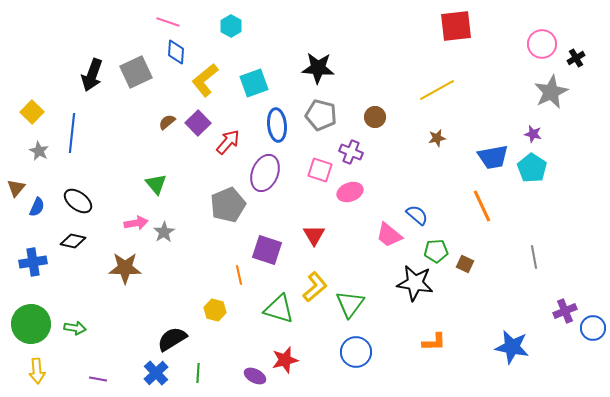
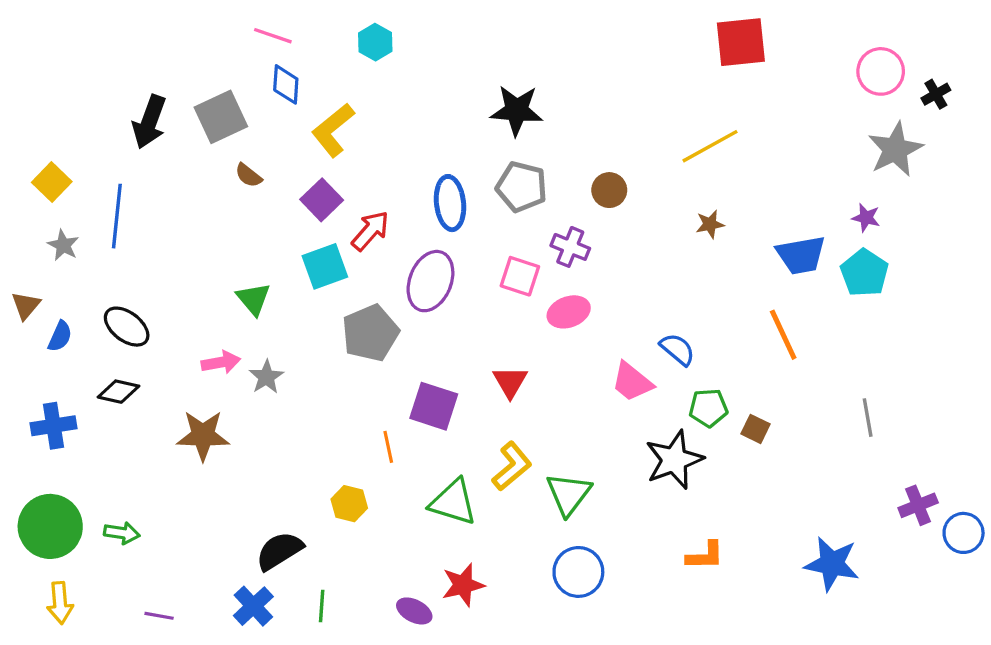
cyan square: (254, 83) -> (325, 266), moved
brown semicircle: (167, 122) -> (248, 175), moved, turned -102
black star: (415, 283) -> (674, 460), turned -30

